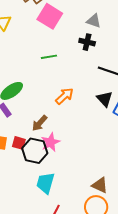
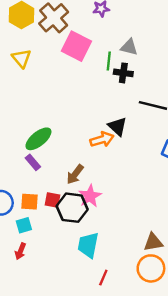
green line: (49, 57) -> (109, 61), moved, turned -70
orange arrow: (65, 96) -> (102, 139), turned 30
black triangle: (105, 99) -> (118, 126), moved
brown triangle: (100, 185) -> (153, 242), turned -30

